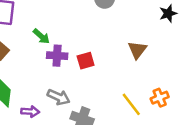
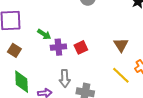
brown triangle: (137, 50) -> (121, 45), moved
gray arrow: (59, 97) -> (65, 78), turned 72

